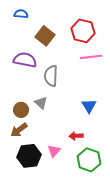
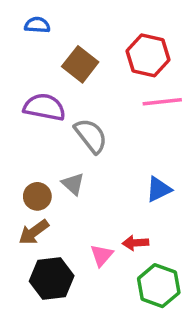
gray semicircle: (51, 76) -> (91, 136), turned 140
blue triangle: (89, 106) -> (159, 189), turned 35
pink triangle: (54, 151) -> (102, 255), moved

